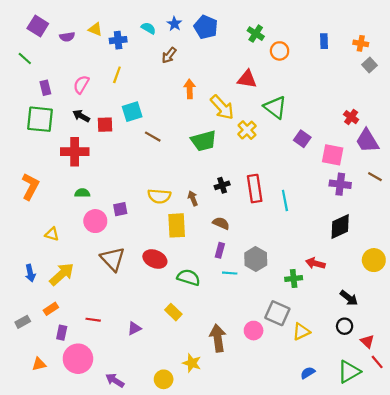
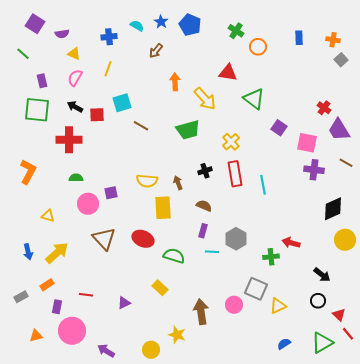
yellow triangle: (95, 29) -> (74, 54), moved
yellow cross: (247, 130) -> (231, 142), moved
black diamond: (340, 226) -> (333, 209), moved

